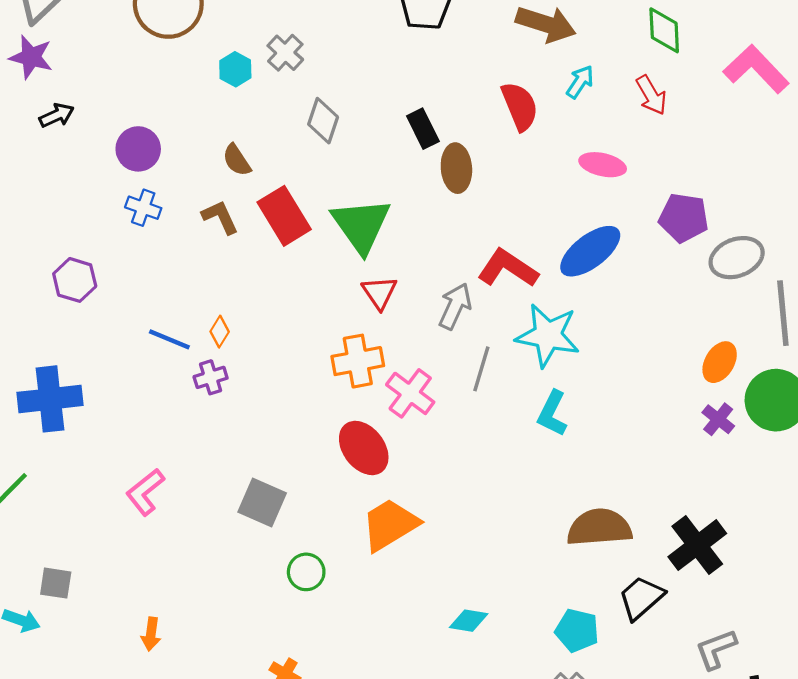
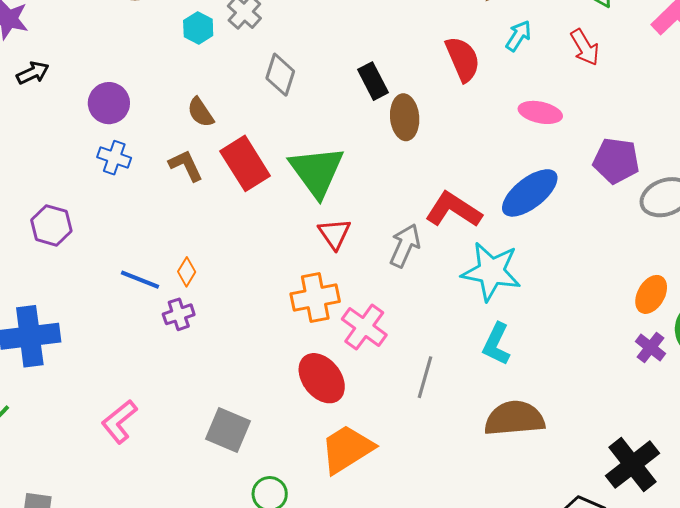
gray line: (481, 369) -> (425, 377), moved
brown semicircle: (599, 527) -> (514, 418), moved

